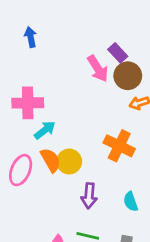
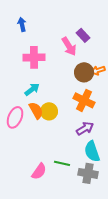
brown circle: (128, 76) -> (84, 72), moved
pink cross: (28, 103) -> (34, 57), moved
purple arrow: (89, 196) -> (85, 128), moved, turned -126
cyan semicircle: (131, 202) -> (92, 151), moved, size x1.5

